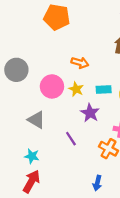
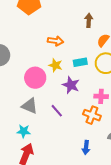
pink circle: (52, 86) -> (35, 78), moved
gray triangle: (36, 120) -> (30, 106), moved

